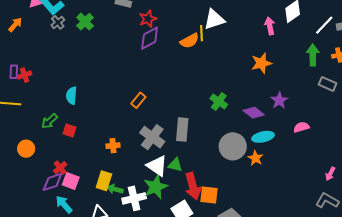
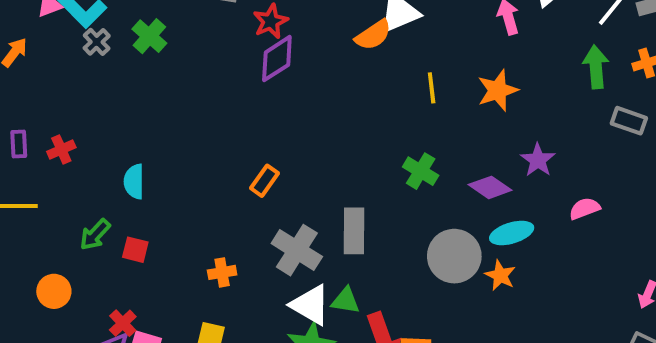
yellow line: (202, 33) -> (432, 88), moved
orange semicircle: (190, 41) -> (373, 35), moved
red cross: (25, 75) -> (61, 150), moved

